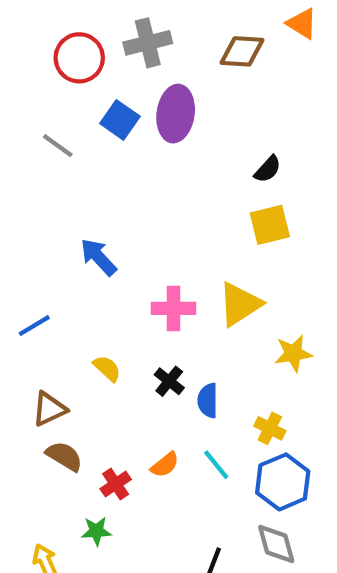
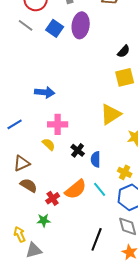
gray line: (58, 146) -> (26, 25), moved
blue arrow: (99, 257) -> (45, 92), turned 138
pink cross: (173, 308) -> (58, 124), moved
orange semicircle: (165, 465) -> (76, 189), size x1.6

